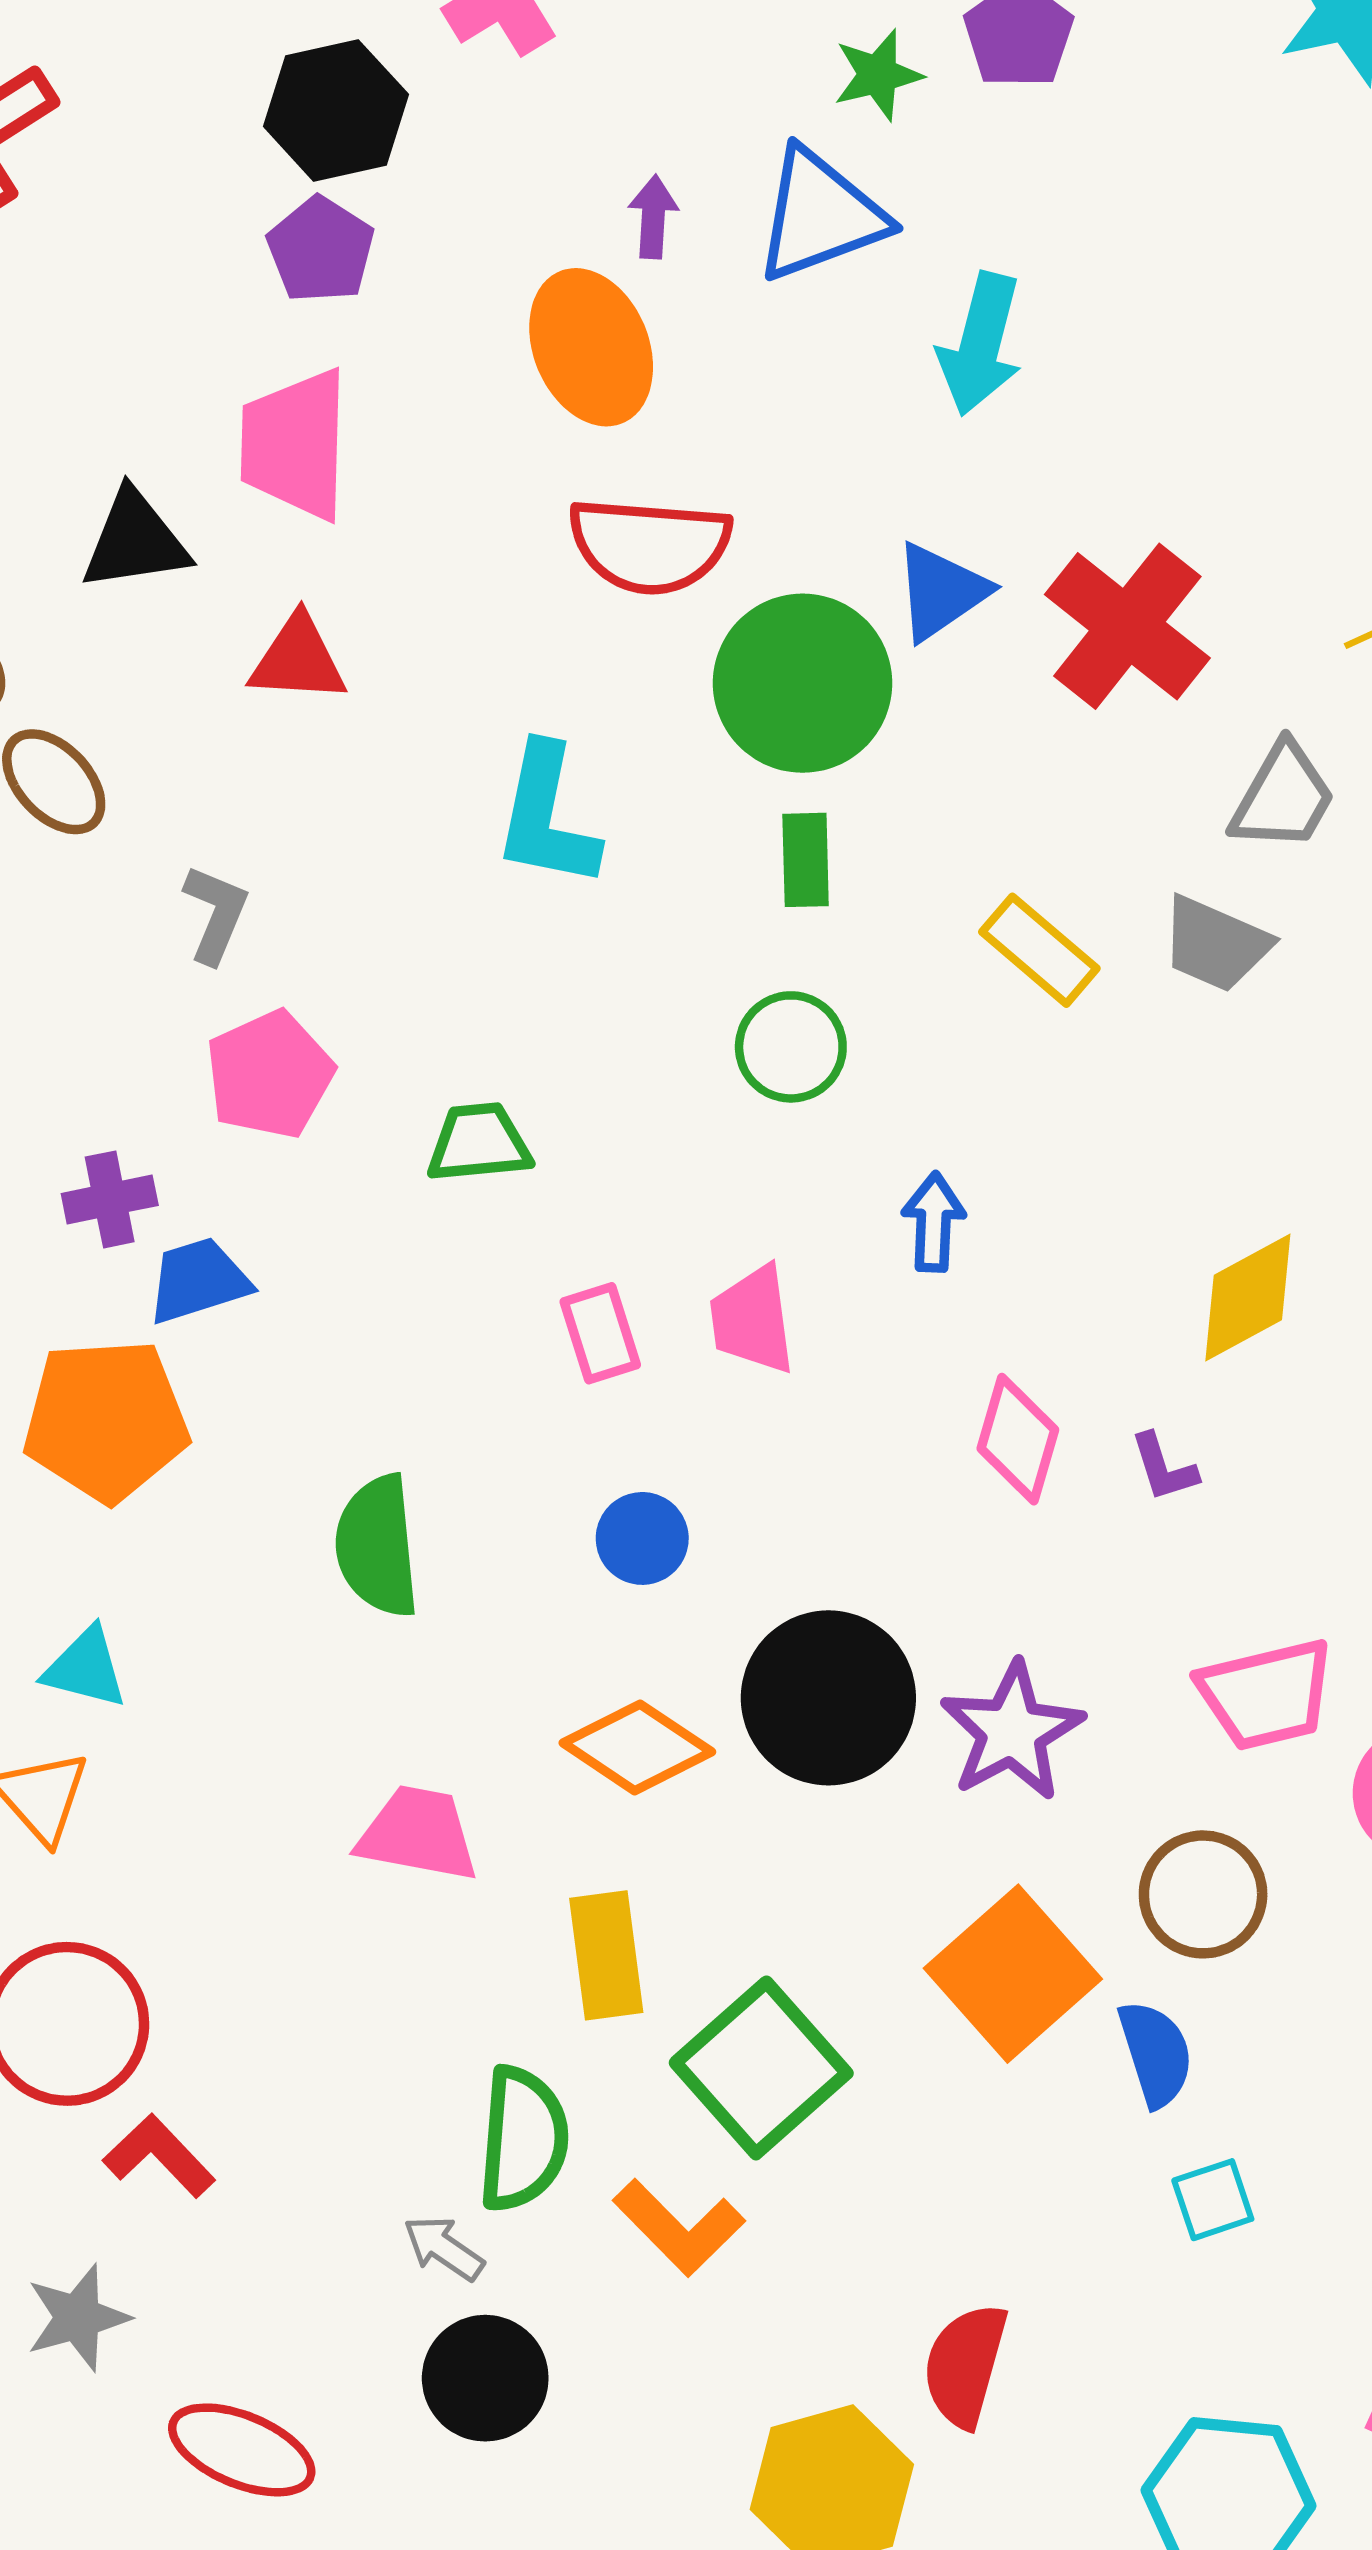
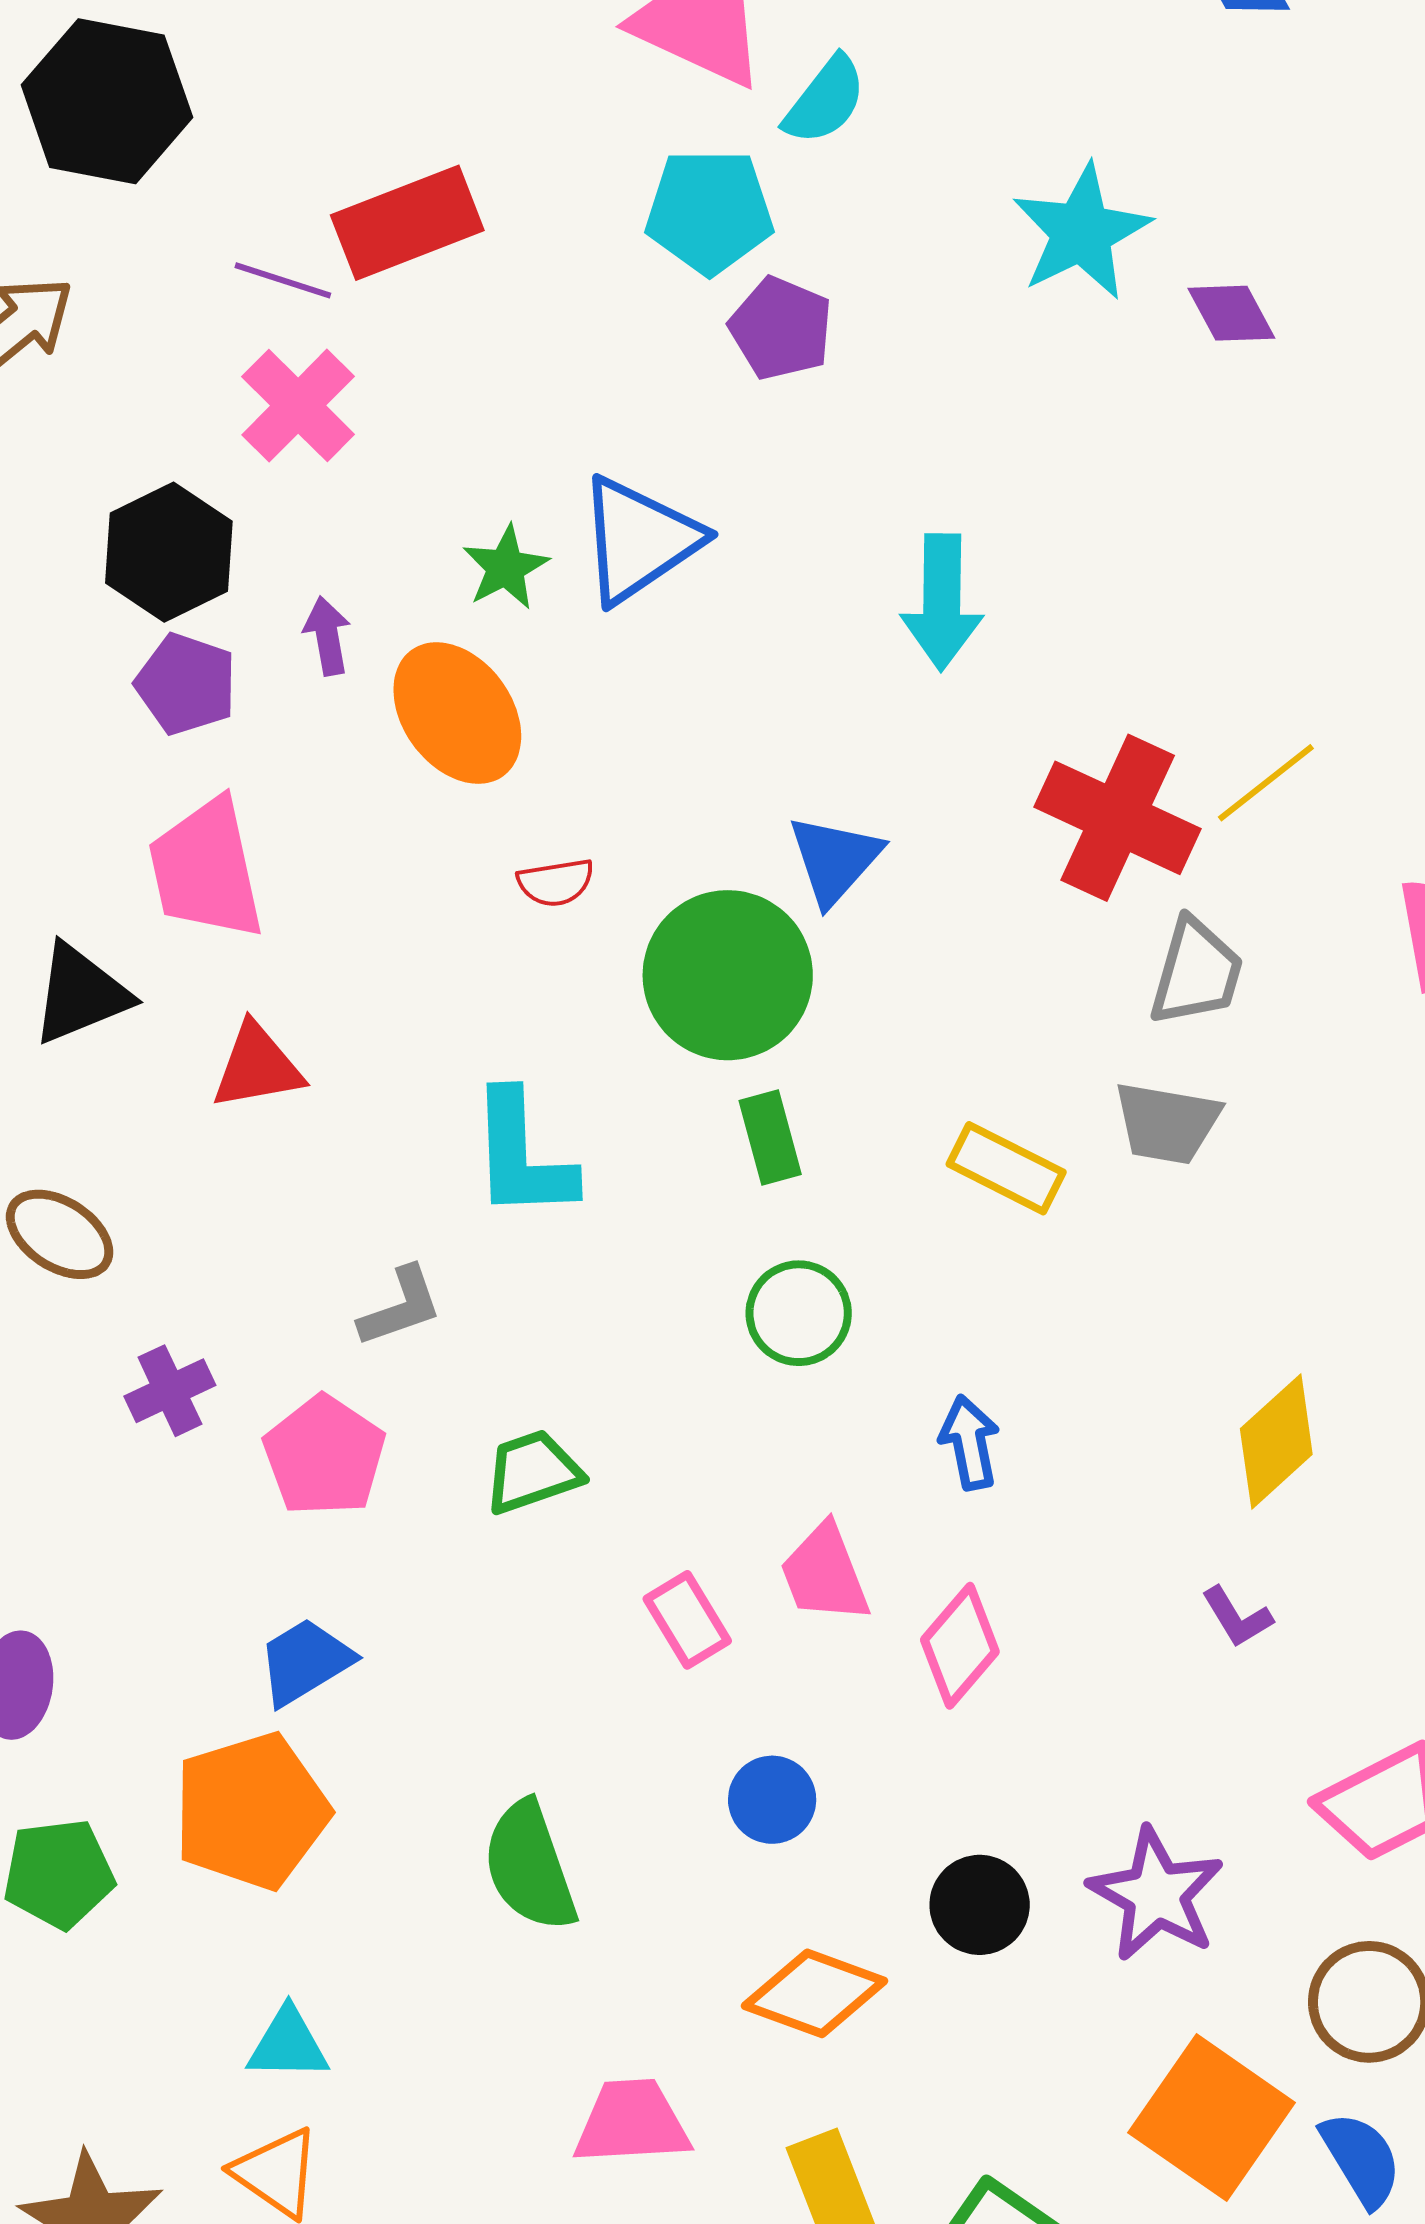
green star: (878, 75) -> (506, 567), moved
purple arrow: (653, 217) -> (327, 636), moved
cyan arrow: (980, 344) -> (942, 602), moved
red semicircle: (650, 545) -> (556, 883), size x0.5
red cross: (1127, 626) -> (1118, 818), moved
gray L-shape: (216, 914) -> (401, 1307), moved, turned 62
purple cross: (110, 1199) -> (170, 1391), moved
pink diamond: (1018, 1439) -> (960, 1646), moved, turned 38
black circle: (828, 1698) -> (980, 1905), size x0.6

